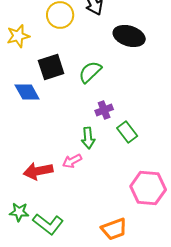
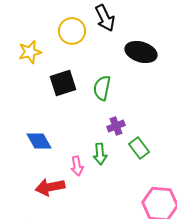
green semicircle: (90, 72) -> (102, 88), turned -35
blue diamond: (27, 92) -> (39, 141), moved
pink arrow: (72, 161) -> (77, 166), moved, turned -72

